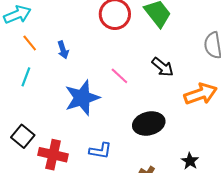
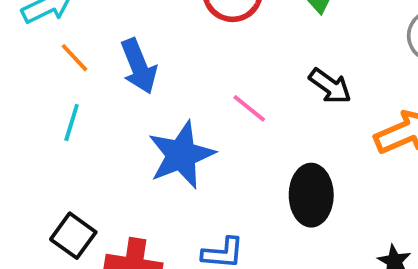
blue arrow: (63, 50) -> (139, 66), size x1.6
black ellipse: (149, 123) -> (311, 195), turned -72

